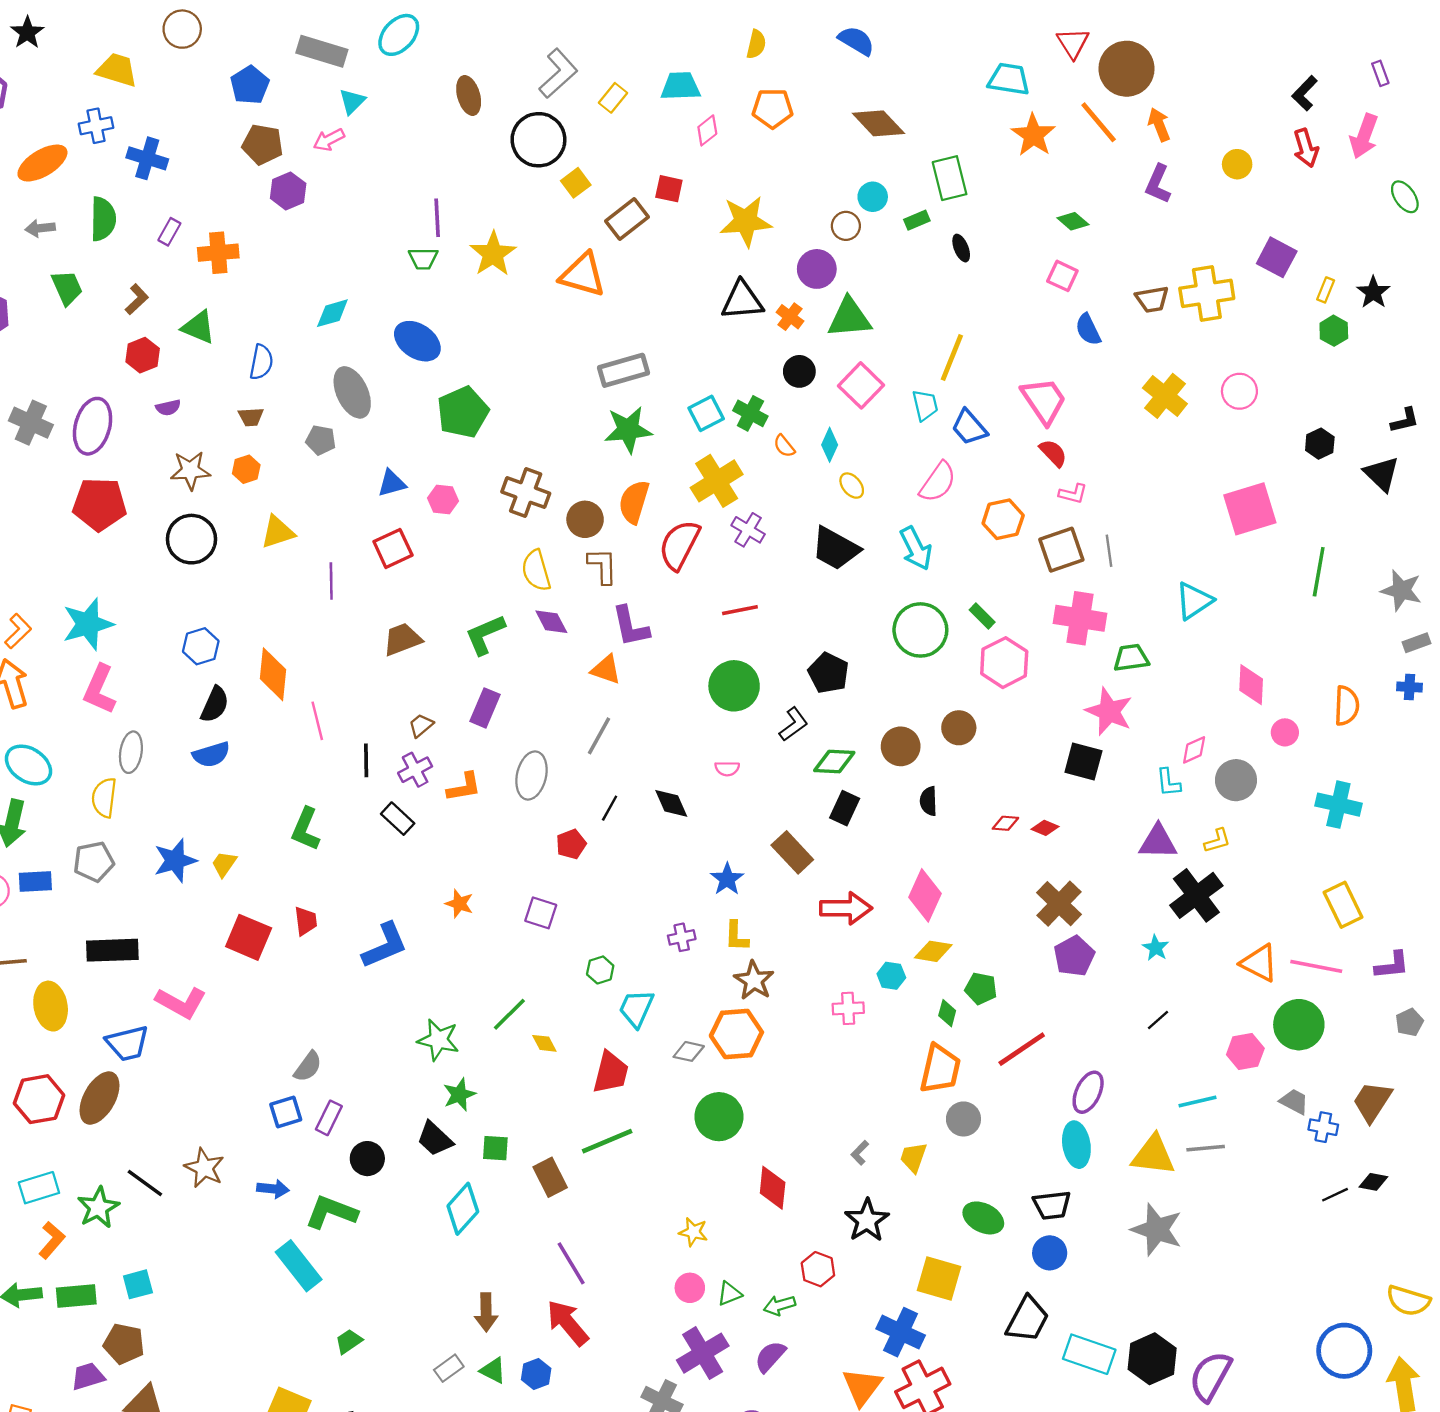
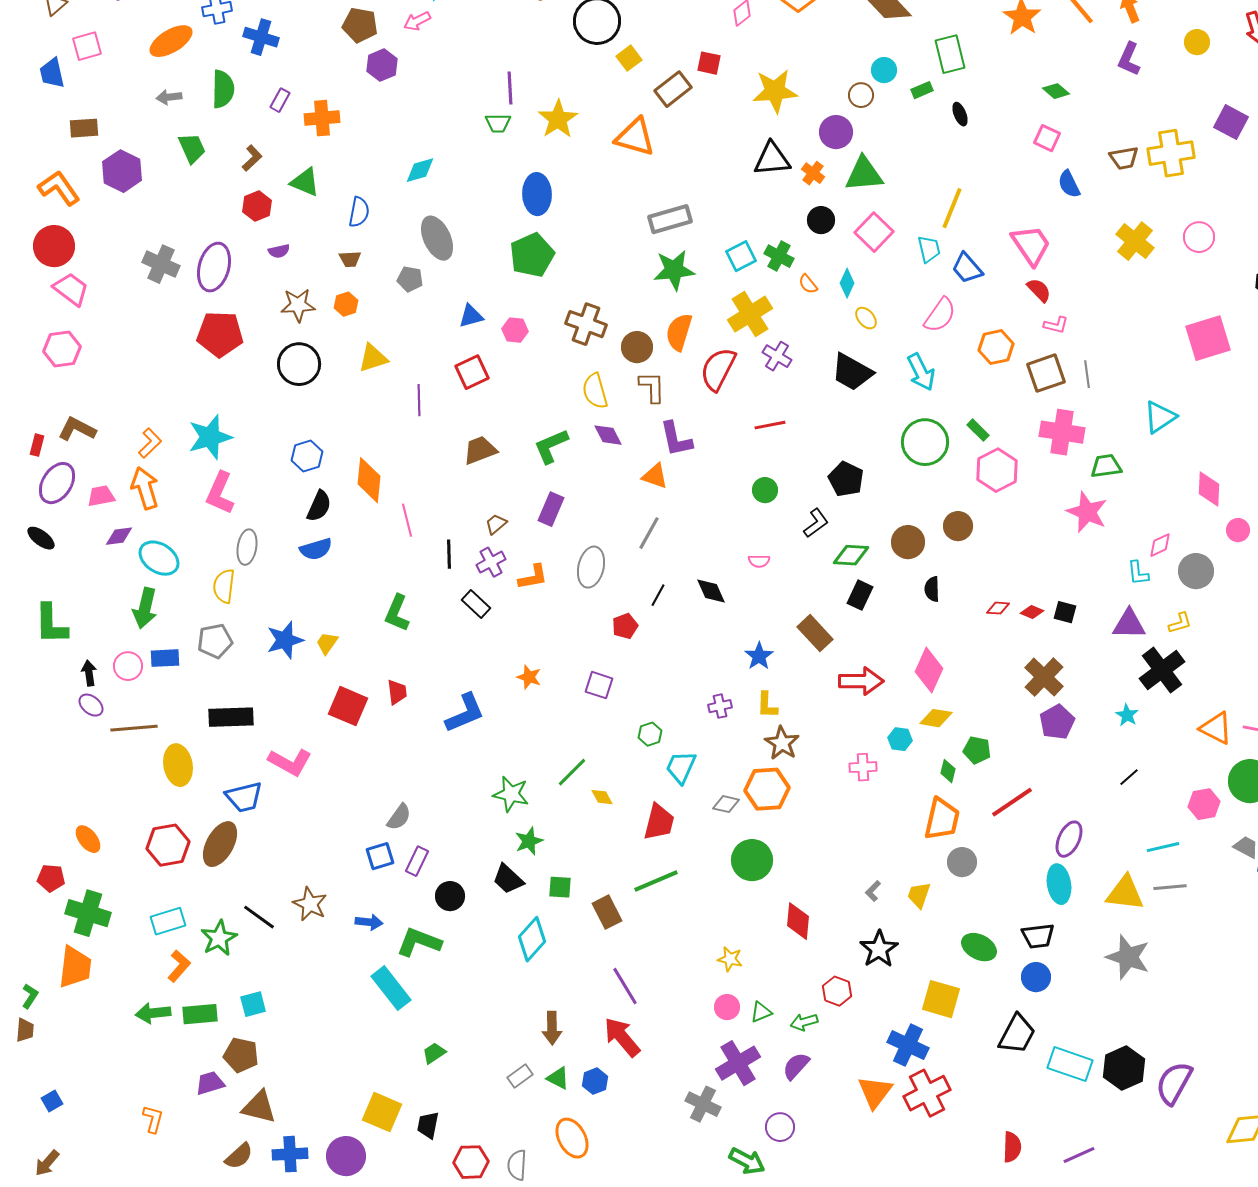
blue ellipse: (417, 341) -> (537, 194), moved, turned 54
green circle: (734, 686) -> (765, 490), size x0.6
black square: (1083, 762) -> (1065, 612), moved, size x0.7

